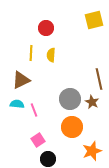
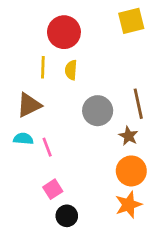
red circle: (46, 28) -> (64, 32), size x1.5
gray circle: (70, 99) -> (98, 111), moved
orange circle: (72, 127) -> (131, 171), moved

